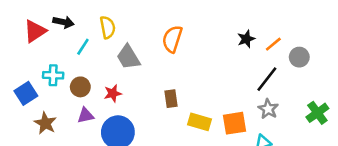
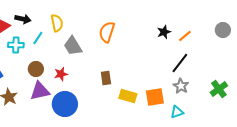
gray circle: (299, 57) -> (223, 30), moved
cyan cross: (53, 75) -> (16, 45), moved
purple triangle: (86, 115) -> (40, 91), size x1.5

